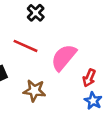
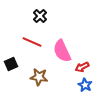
pink semicircle: (64, 57) -> (62, 51), turned -65
red arrow: (89, 78) -> (82, 67), turned 40

